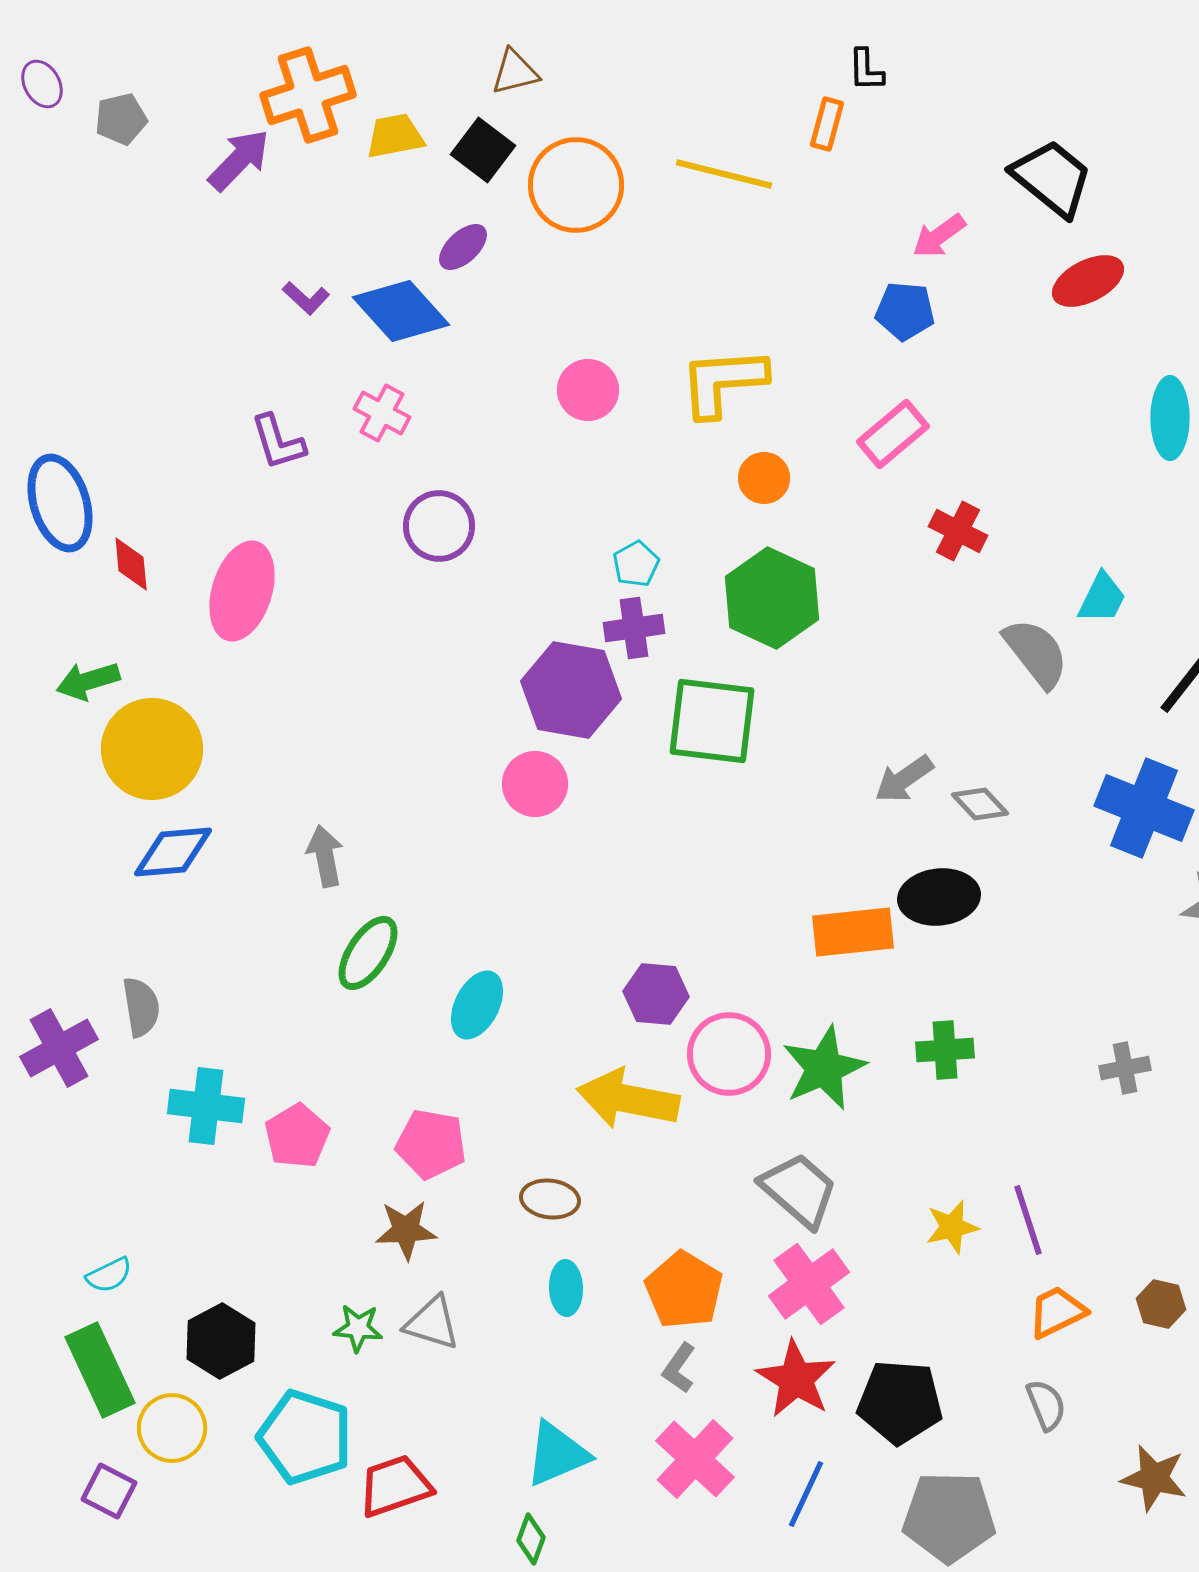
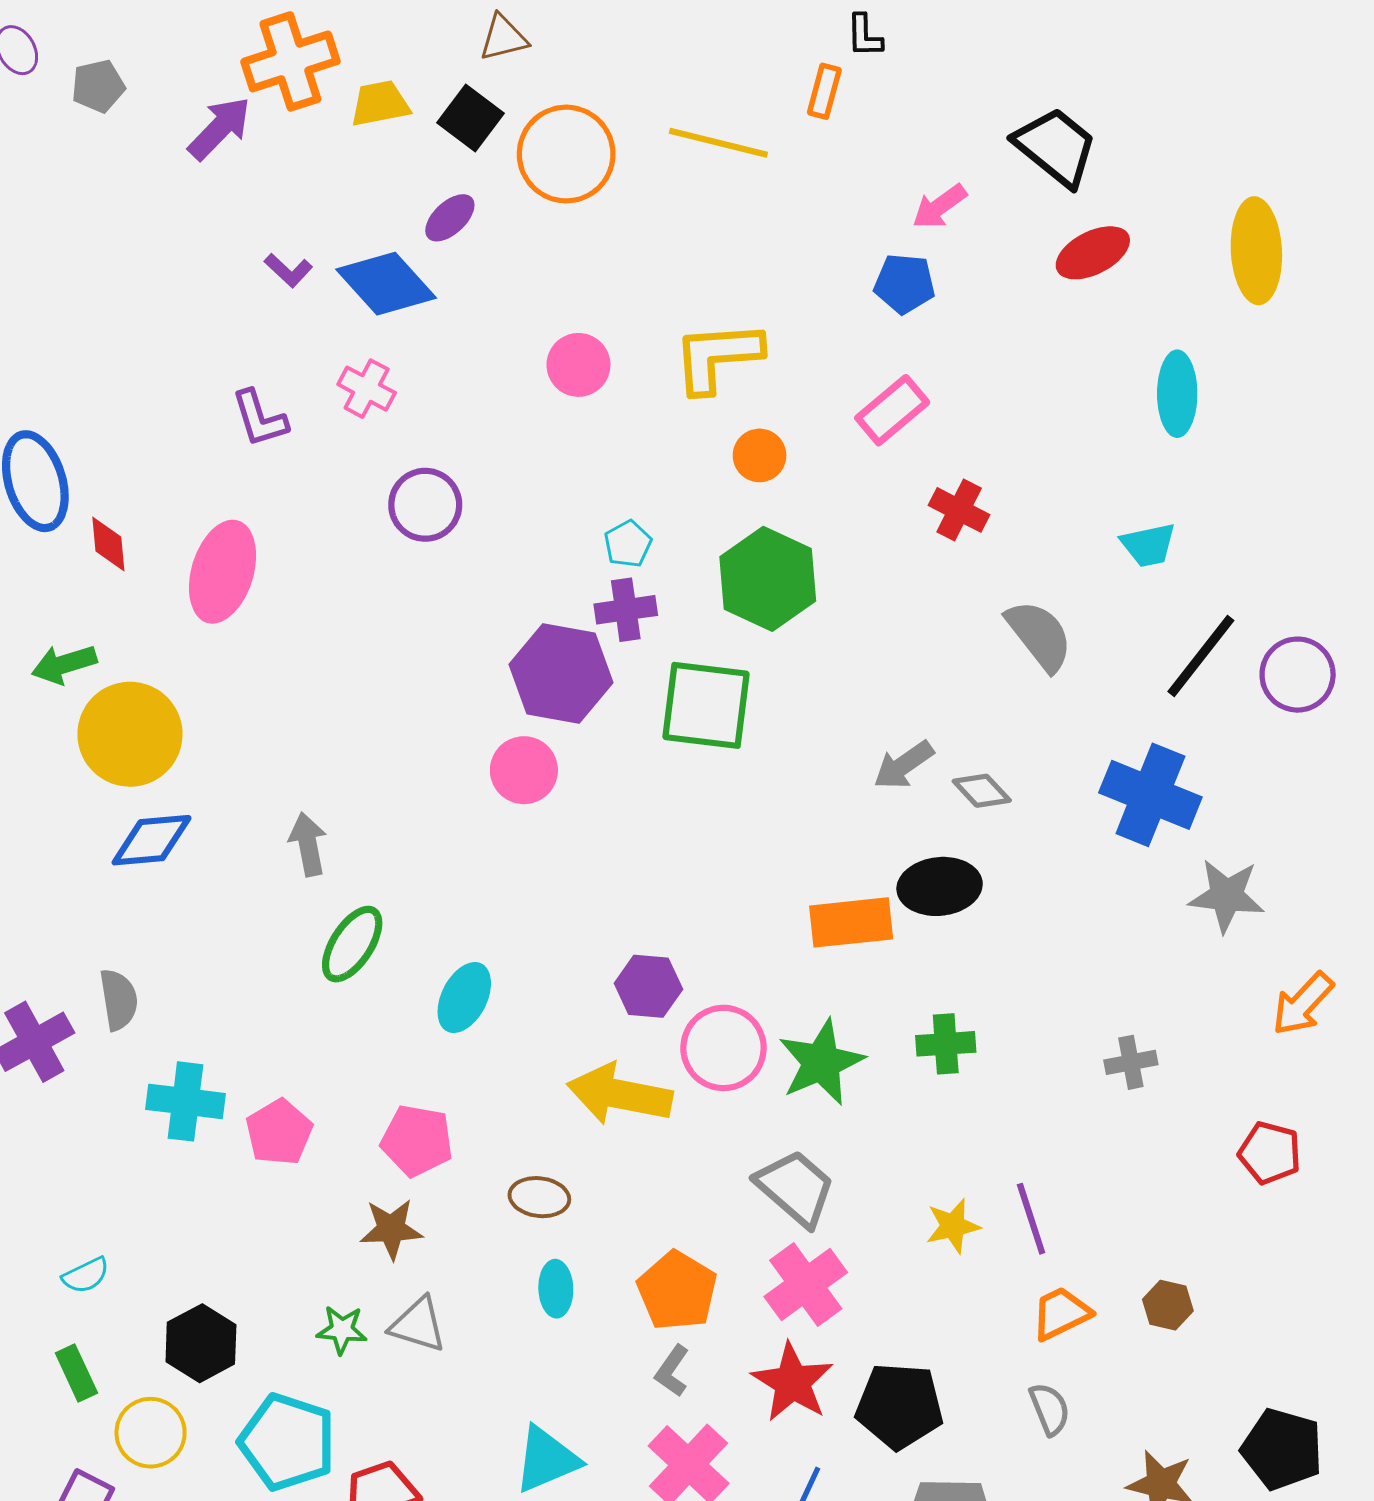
cyan trapezoid: (1102, 598) -> (1148, 545), moved, turned 52
green rectangle: (100, 1370) -> (76, 1373), size x0.6

